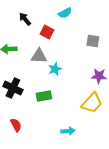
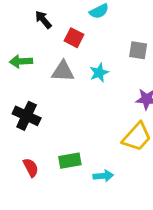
cyan star: (55, 69) -> (99, 73), moved
green rectangle: (44, 96) -> (70, 161), moved

